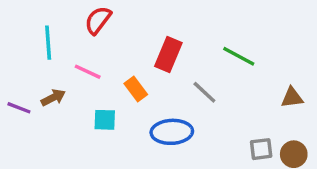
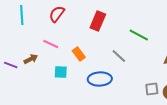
cyan line: (48, 43) -> (22, 15), moved
red rectangle: (168, 55) -> (98, 21), moved

